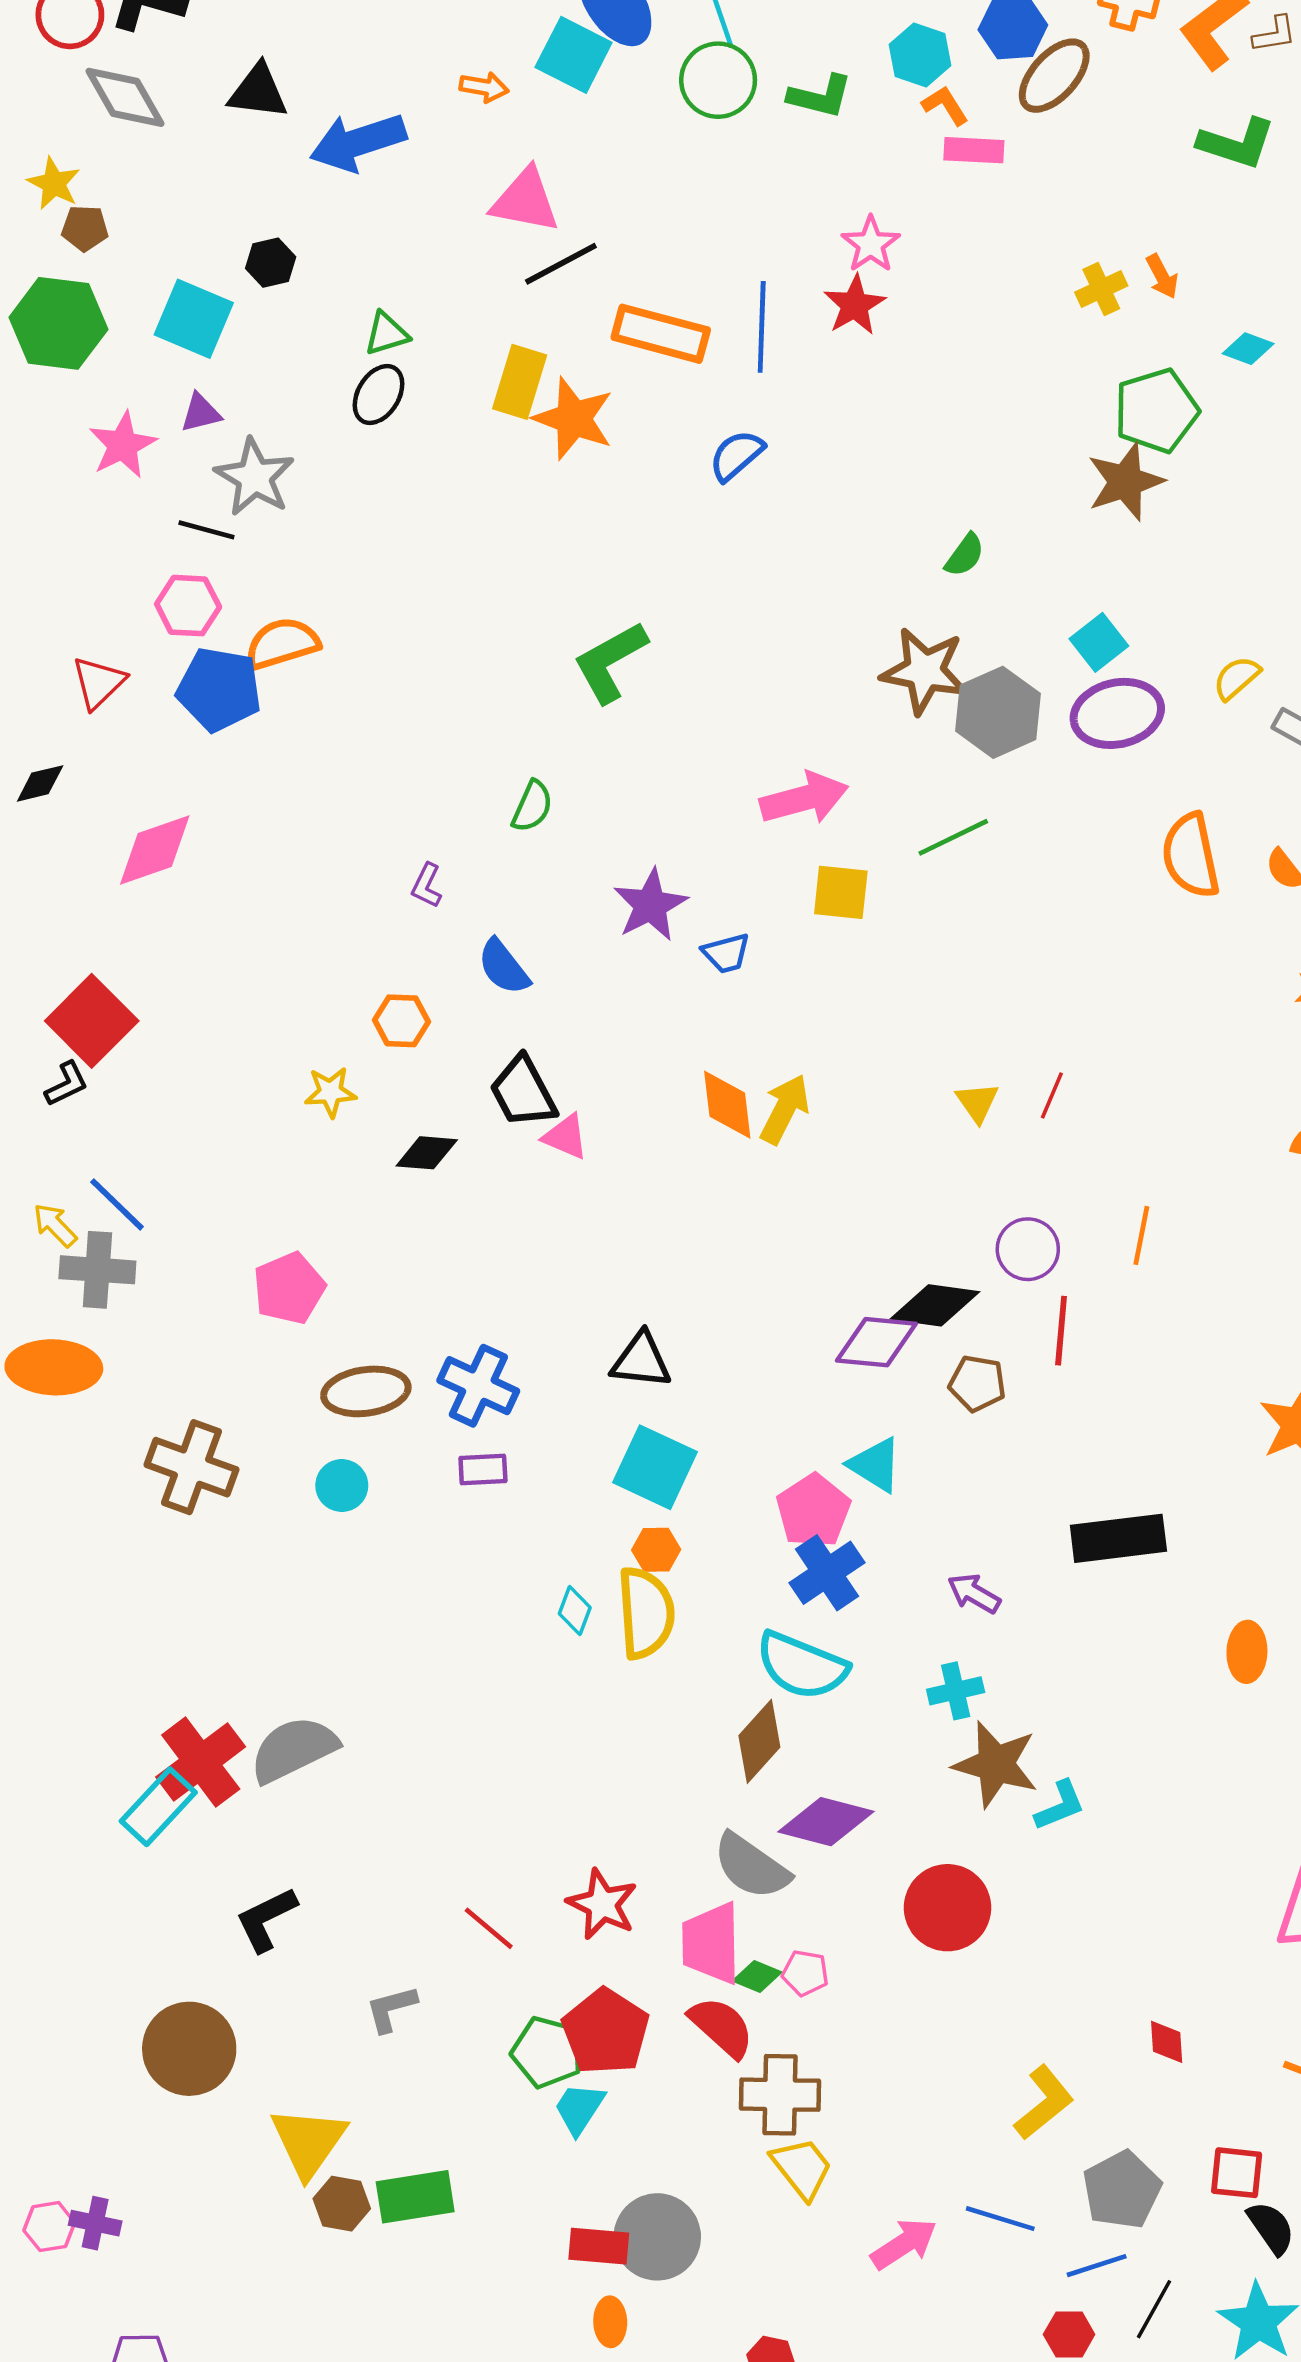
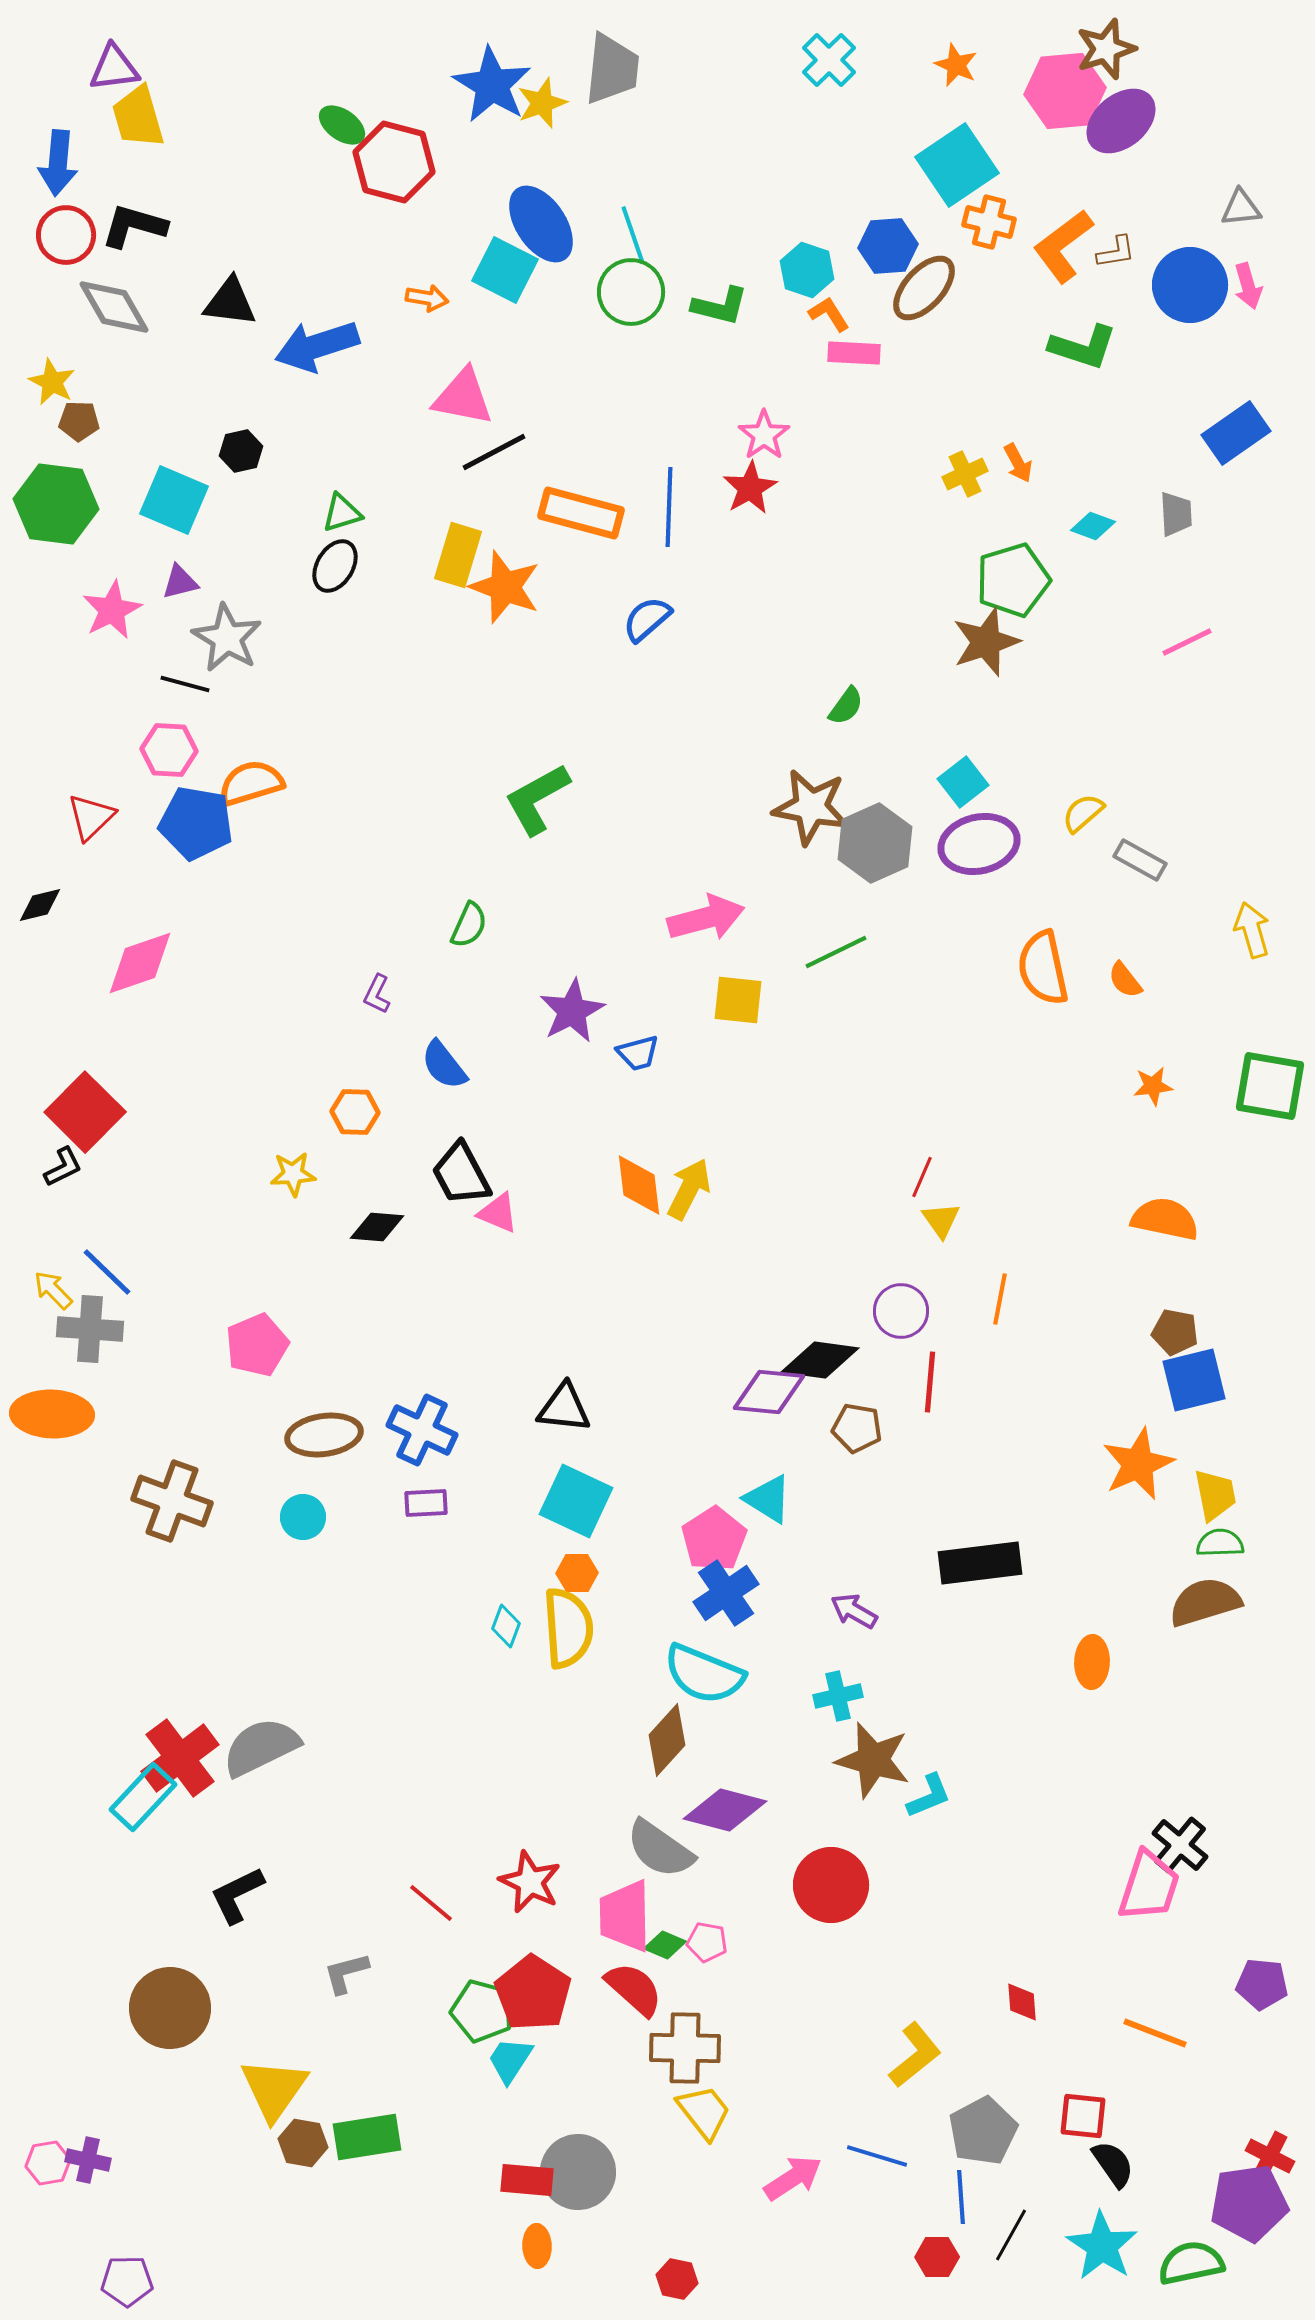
yellow triangle: (977, 1102) -> (941, 1220), moved
blue line: (1097, 2266) -> (961, 2197), turned -76

